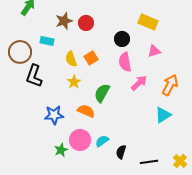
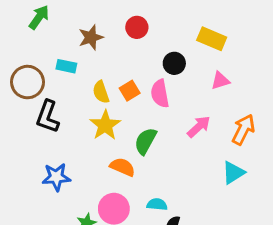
red circle: (86, 23) -> (137, 27), moved
pink semicircle: (125, 62) -> (160, 94), moved
yellow star: (74, 82) -> (105, 125), size x1.5
blue star: (54, 115) -> (56, 177), moved
cyan semicircle: (102, 141) -> (157, 204), moved, turned 40

